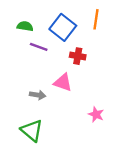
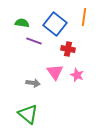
pink triangle: (63, 82) -> (55, 72), turned 36
pink star: (96, 114) -> (77, 75), moved

